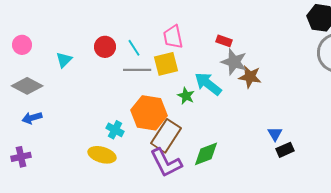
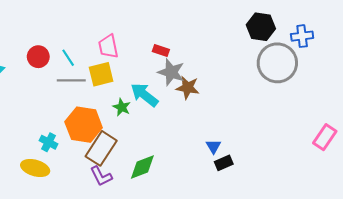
purple L-shape: (166, 163) -> (101, 176), size x0.7

